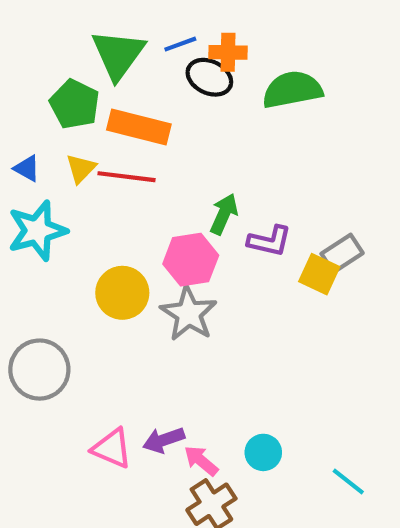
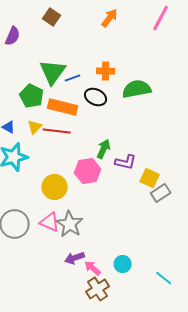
blue line: (180, 44) -> (73, 78), moved
black ellipse: (209, 77) -> (96, 97), moved
gray rectangle: (342, 253) -> (161, 193), moved
gray star: (189, 314) -> (70, 224), moved
pink triangle: (112, 448) -> (50, 222), moved

